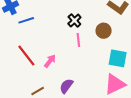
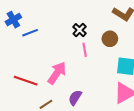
red line: (26, 55) -> (26, 81), moved, turned -30
pink arrow: (50, 61) -> (57, 73), size x1.6

